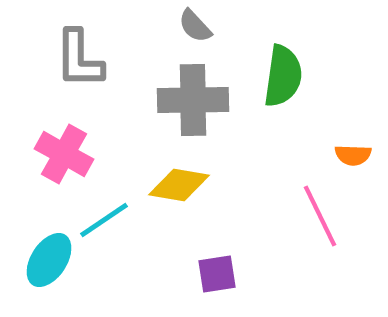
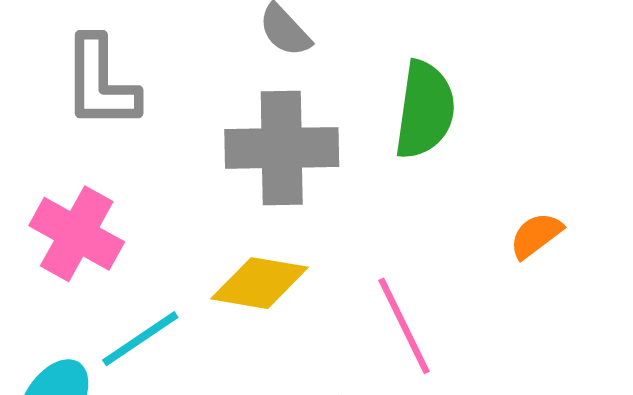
orange semicircle: (353, 155) -> (536, 235), turned 141
pink line: (320, 216) -> (404, 326), moved

